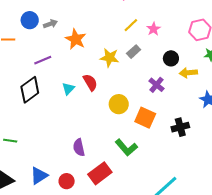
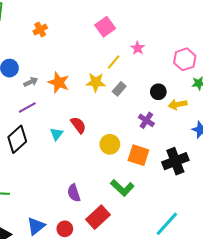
gray arrow: (50, 24) -> (31, 82), moved
pink star: (154, 29) -> (138, 48), moved
yellow star: (110, 58) -> (96, 82), moved
black cross: (180, 127) -> (175, 161), size x1.4

